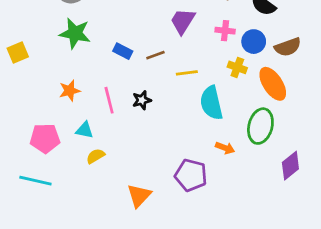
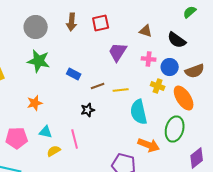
brown line: (155, 55) -> (98, 86), moved
pink line: (109, 100) -> (75, 139), moved
orange arrow: (225, 148) -> (149, 145), size x1.5

